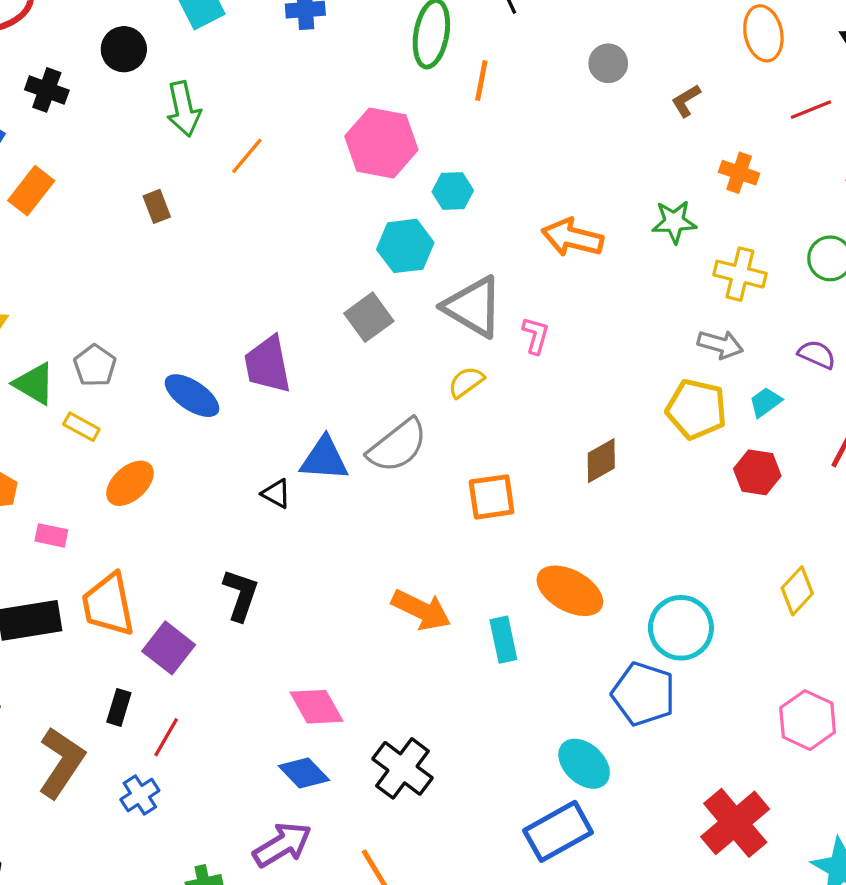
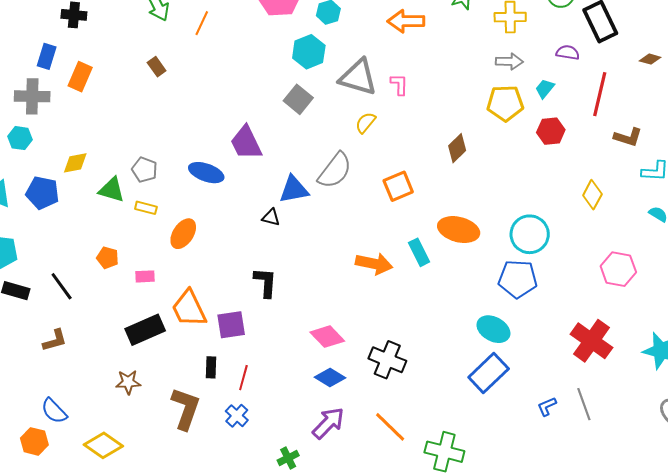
cyan rectangle: (503, 640) -> (419, 252), moved
purple square: (169, 648) -> (231, 325), turned -32

